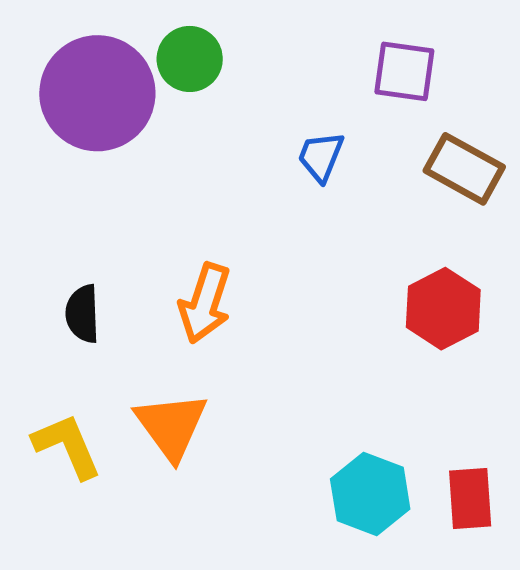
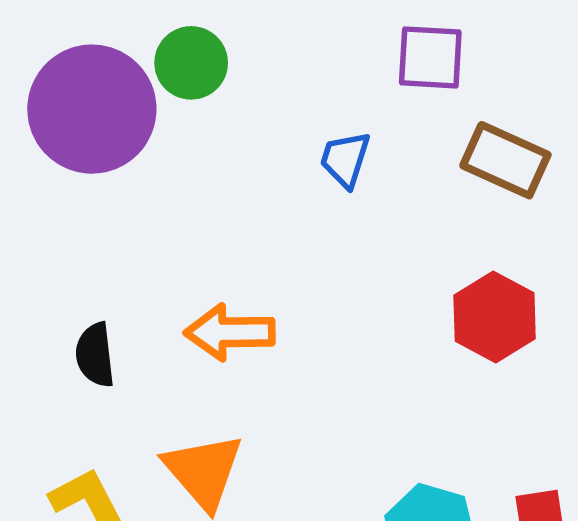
orange arrow: (205, 303) -> (230, 332), turned 76

